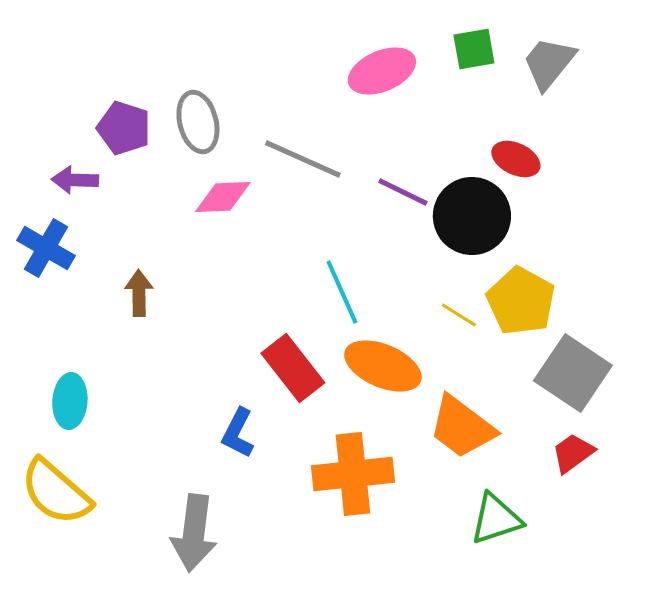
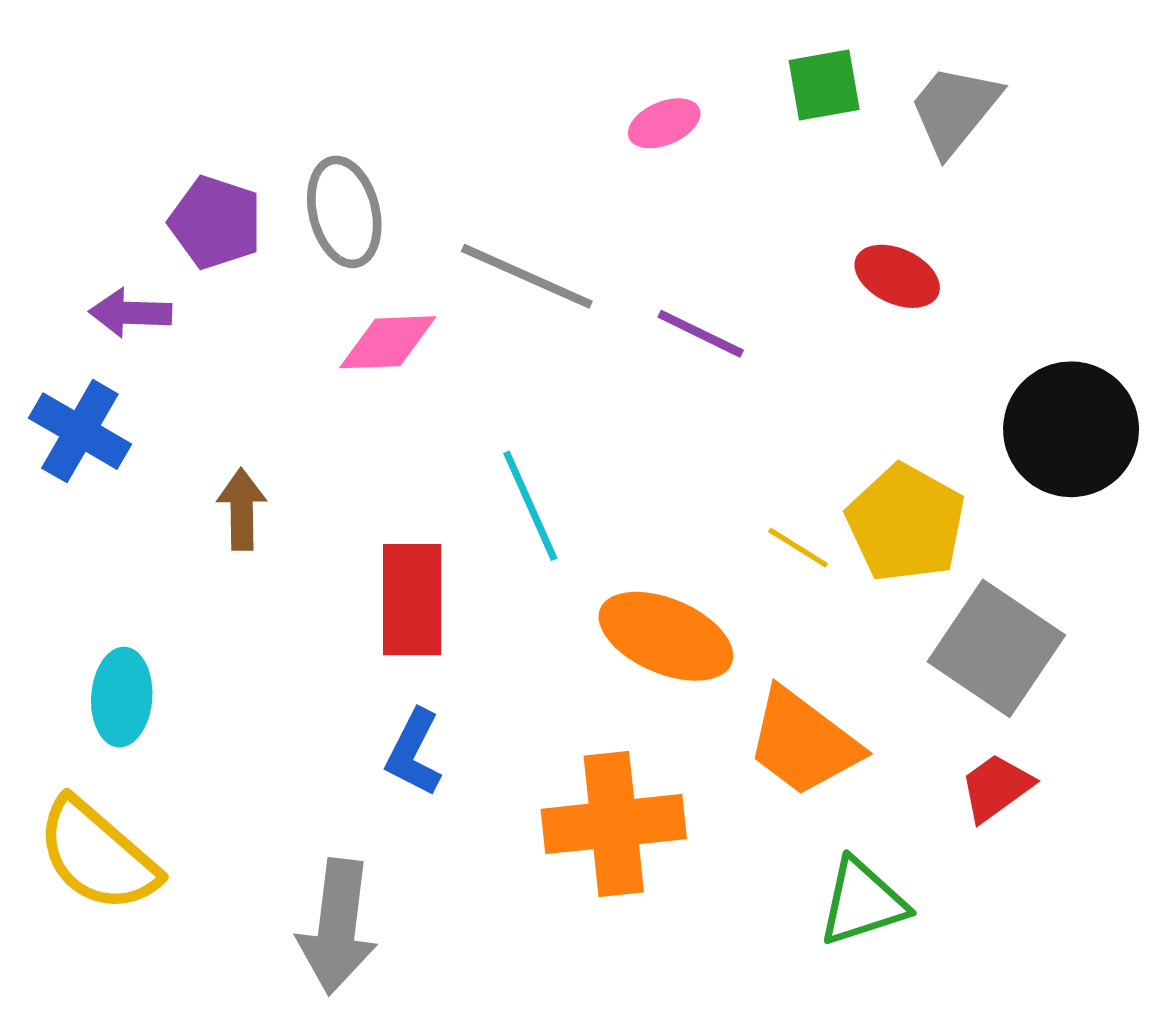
pink ellipse: (382, 71) -> (664, 123), size x0.6
black circle: (472, 216) -> (1071, 429), moved
cyan line: (342, 292) -> (530, 506), moved
red rectangle: (293, 368) -> (412, 600), moved, turned 38

